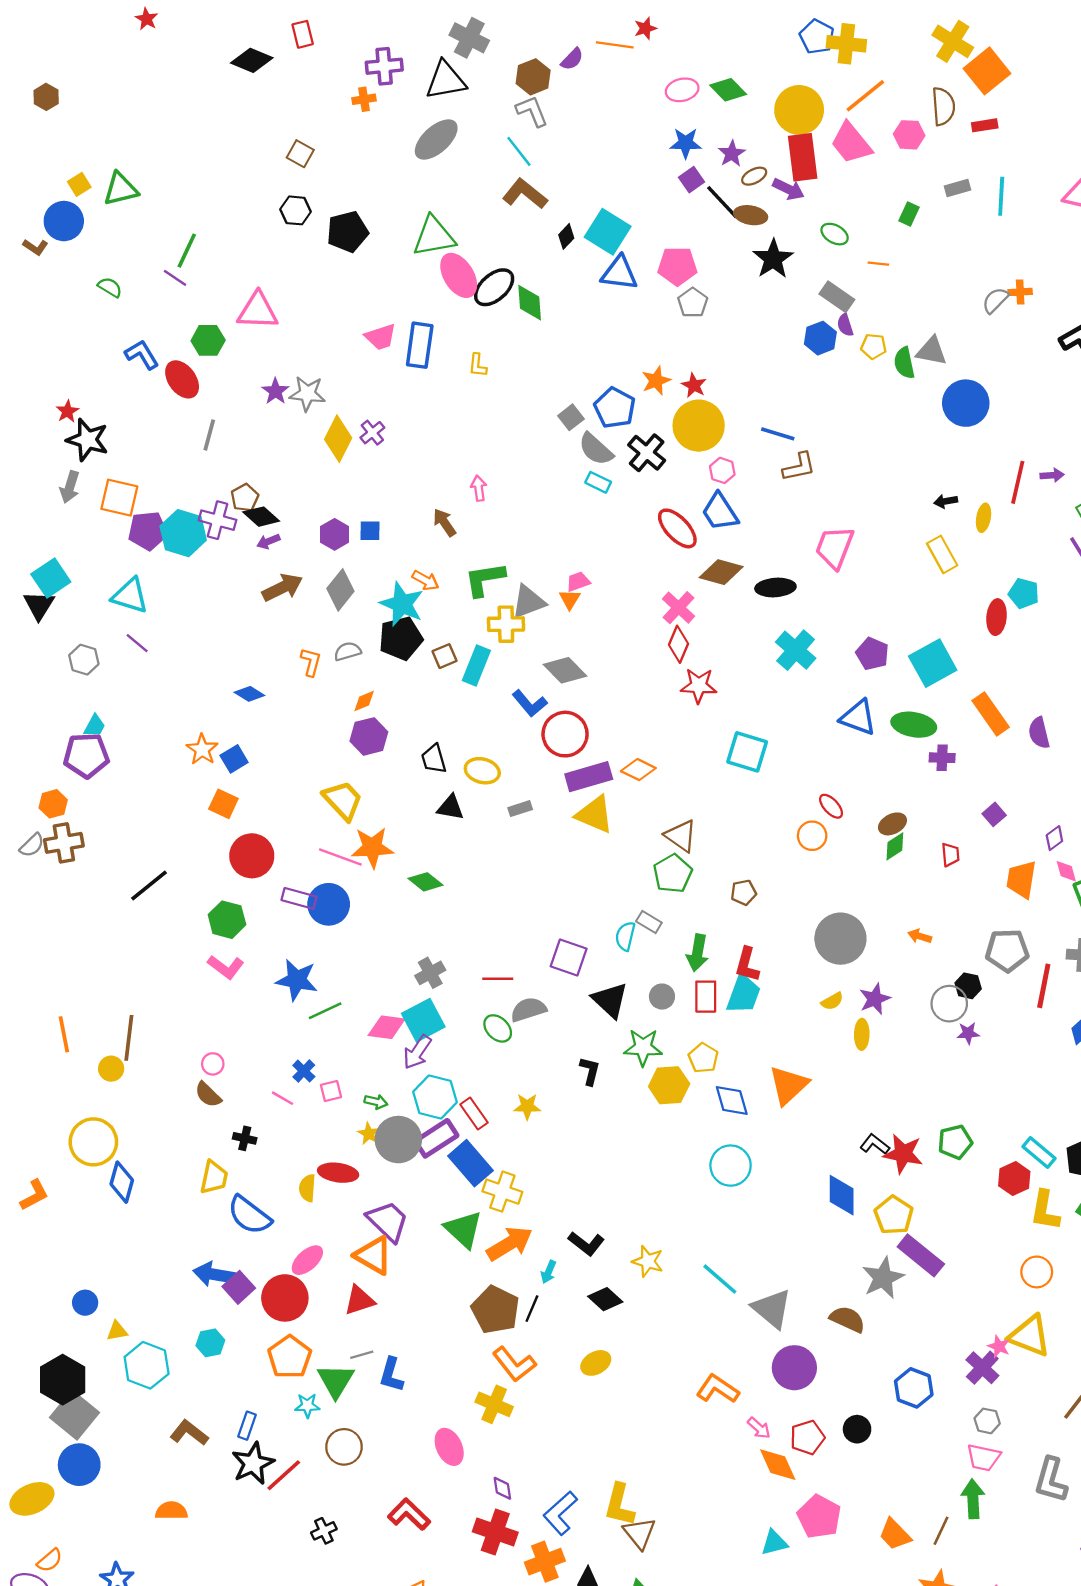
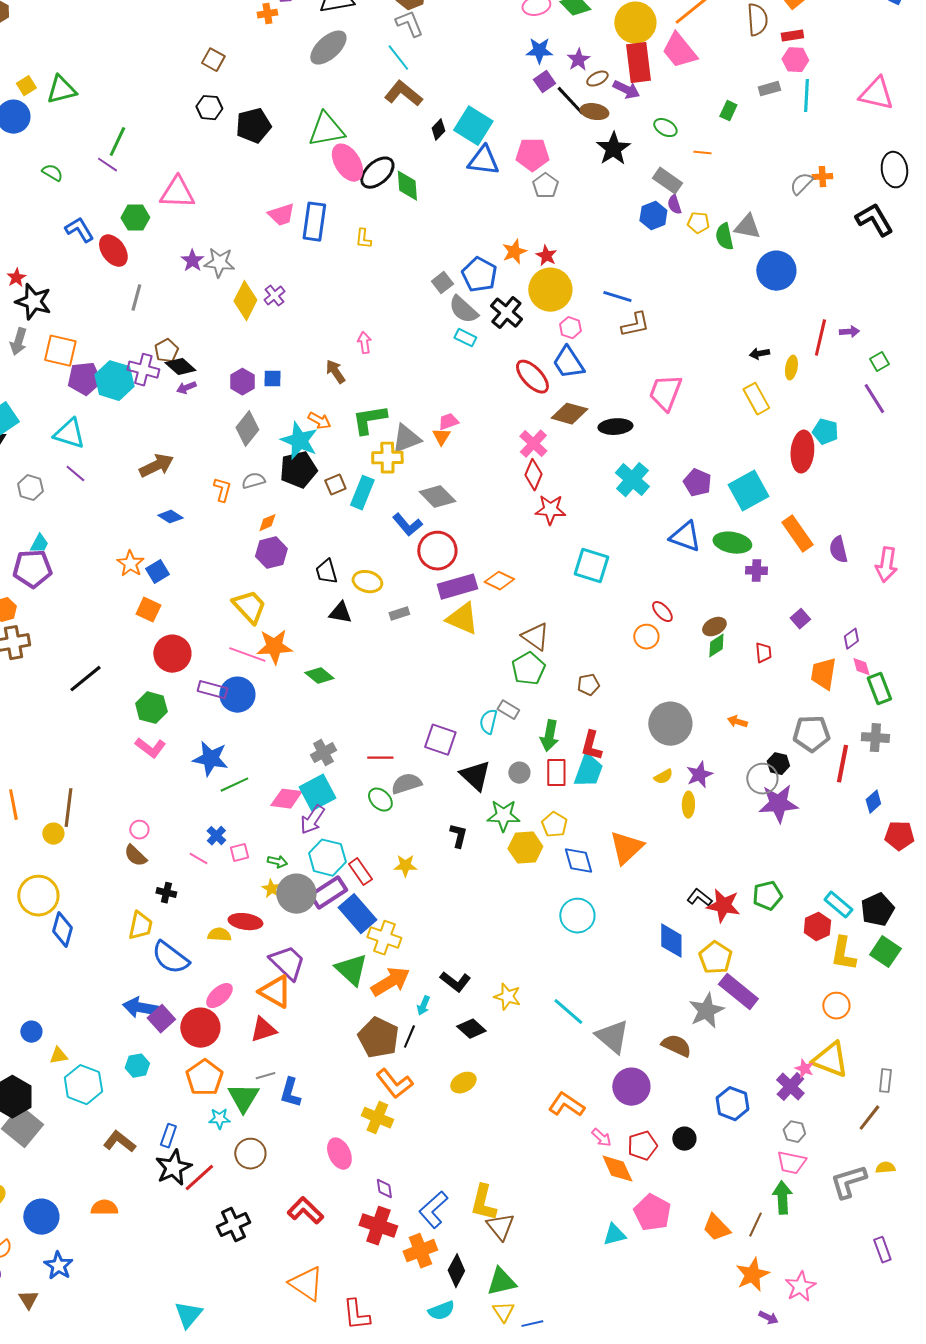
pink hexagon: (909, 135) -> (795, 60), moved
brown arrow: (283, 588) -> (156, 466), moved
red ellipse: (997, 617) -> (802, 452), size x1.4
purple star: (968, 1033) -> (778, 804), size x2.0
yellow semicircle: (307, 1188) -> (219, 935), turned 90
blue circle: (79, 1465) -> (41, 1217), moved
gray L-shape: (1051, 1480) -> (848, 1182), turned 57
black cross: (324, 1531) -> (233, 1225), size x1.5

